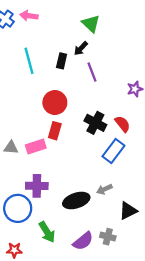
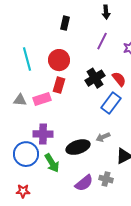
black arrow: (81, 48) -> (106, 12), moved, turned -48
cyan line: (29, 61) -> (27, 59), moved
purple line: (92, 72) -> (102, 41), moved, turned 48
black cross: (95, 123) -> (95, 78), turned 30
green arrow: (47, 232) -> (52, 163), moved

